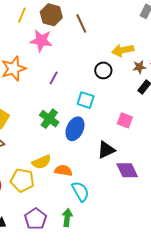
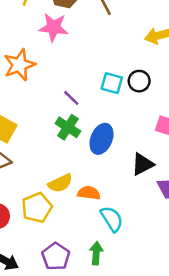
black circle: (103, 70) -> (139, 81), moved
purple line: (54, 78) -> (71, 98), moved, turned -72
cyan square: (86, 100) -> (112, 83), moved
yellow pentagon: (22, 180) -> (37, 208), turned -30

